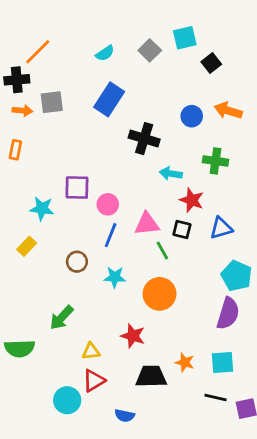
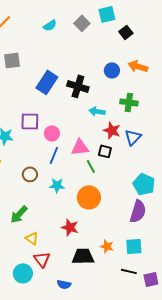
blue rectangle: (109, 99) -> (47, 82), moved
blue triangle: (221, 228) -> (133, 137), moved, turned -30
yellow triangle: (91, 351) -> (32, 238), moved, turned 40
red triangle: (94, 381) -> (42, 259), turned -36

